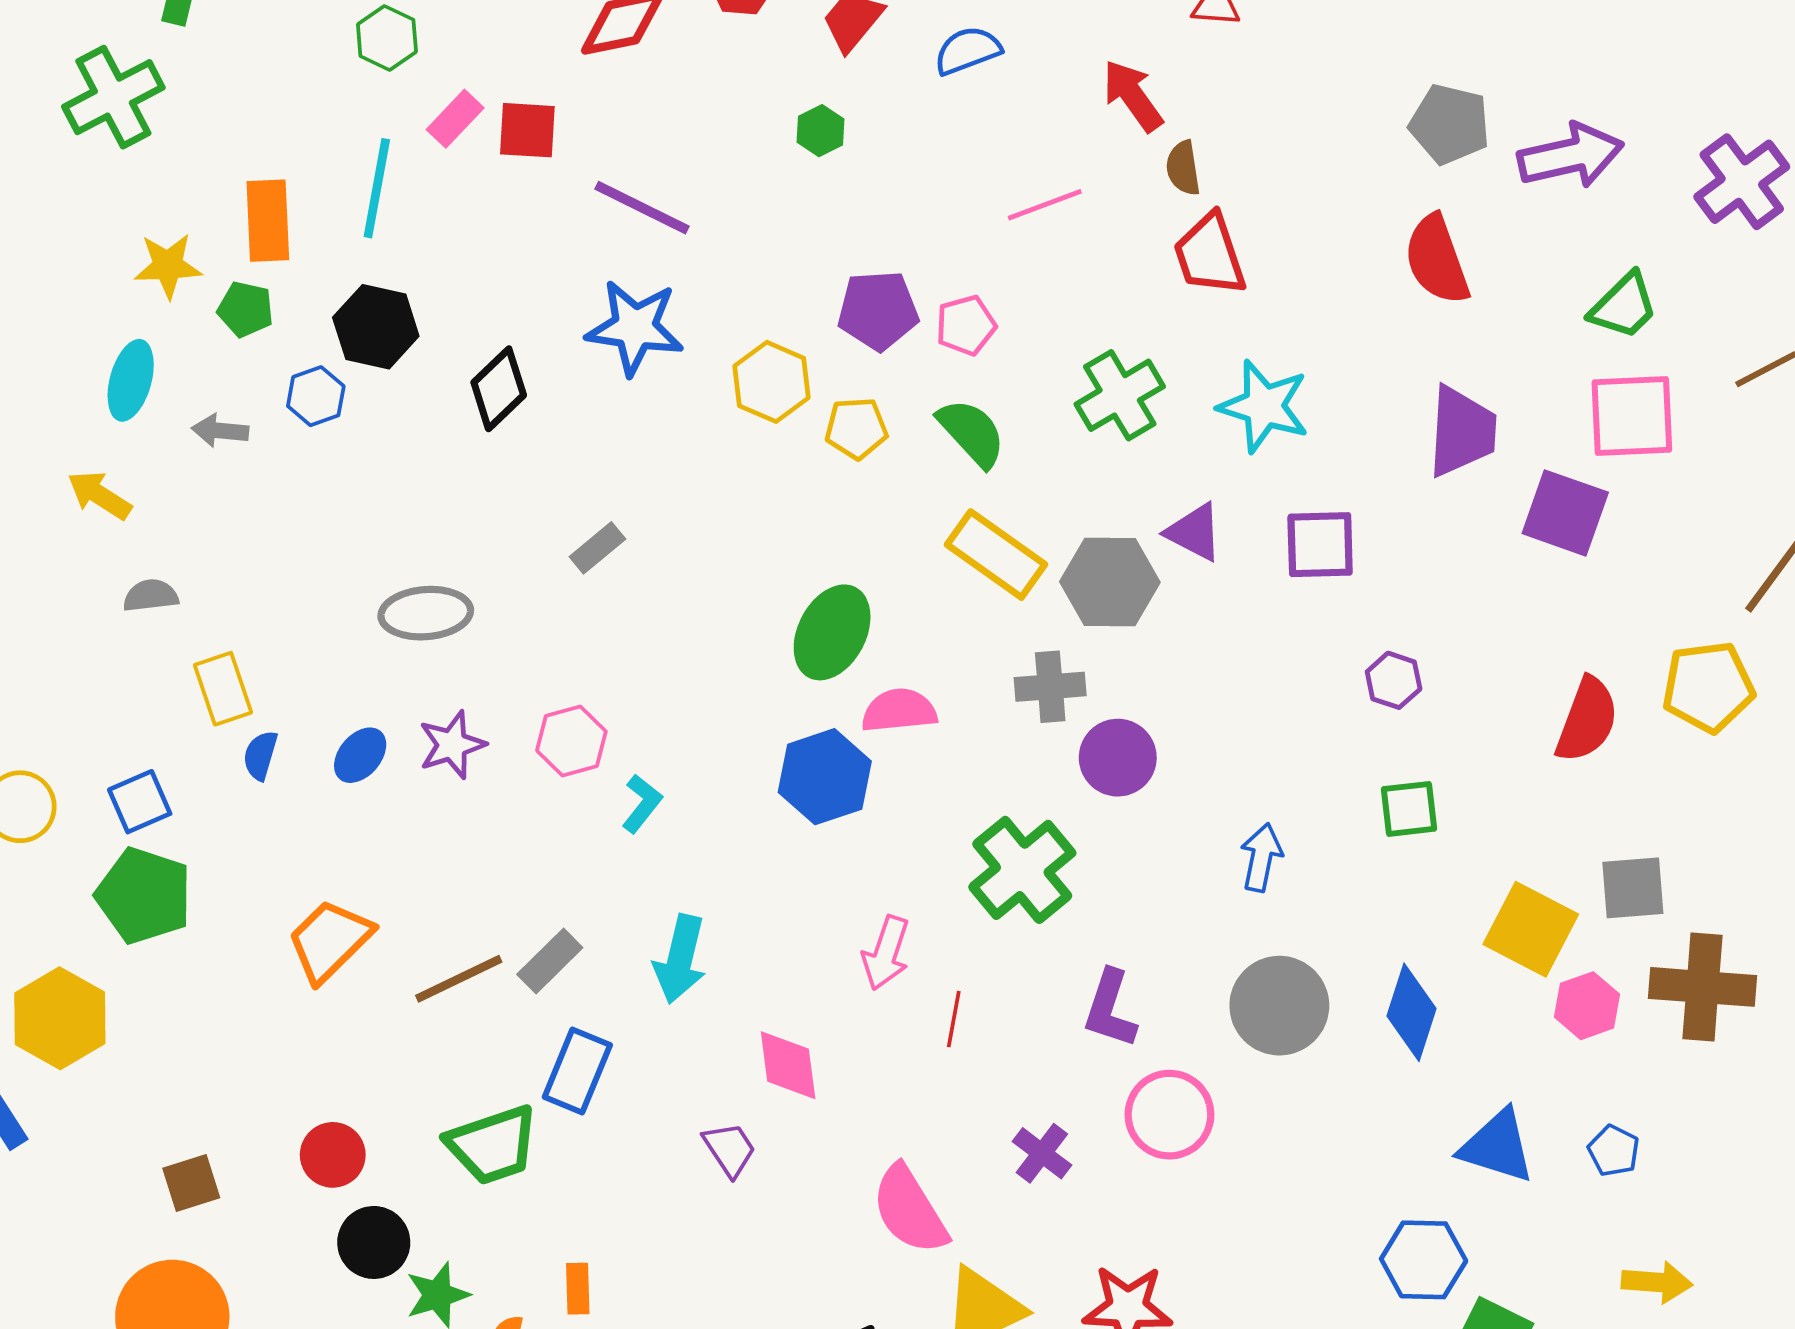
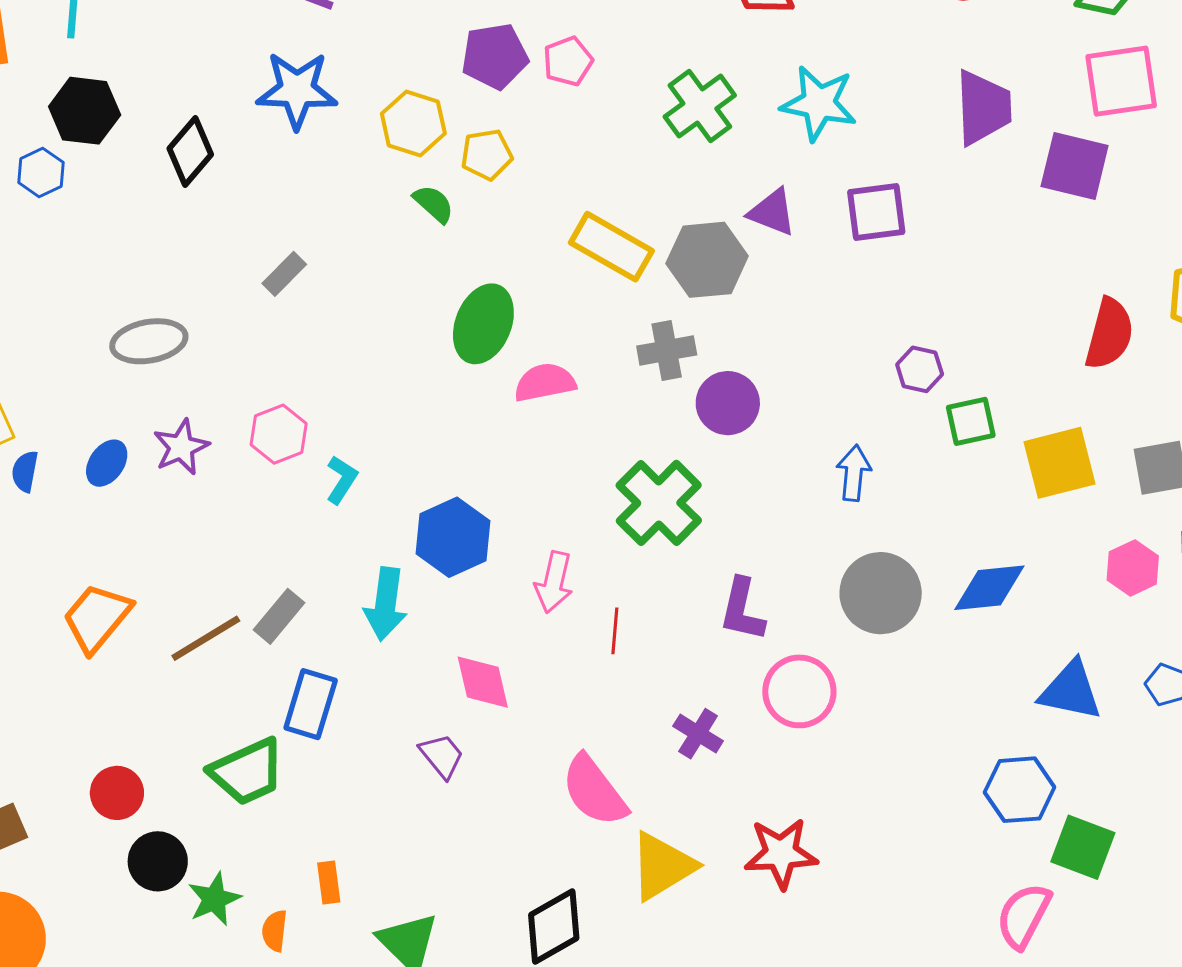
green semicircle: (972, 433) -> (434, 204), moved, size x0.7
purple hexagon: (1394, 680) -> (920, 369), moved
blue hexagon: (825, 777) -> (453, 537), moved
yellow square: (1531, 929) -> (1059, 463), moved, turned -36
blue diamond: (1412, 1012) -> (989, 588), turned 72

